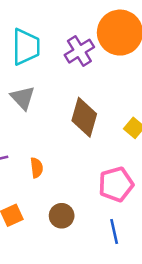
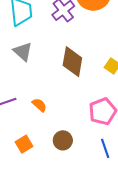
orange semicircle: (37, 168) -> (39, 105), turned -35

